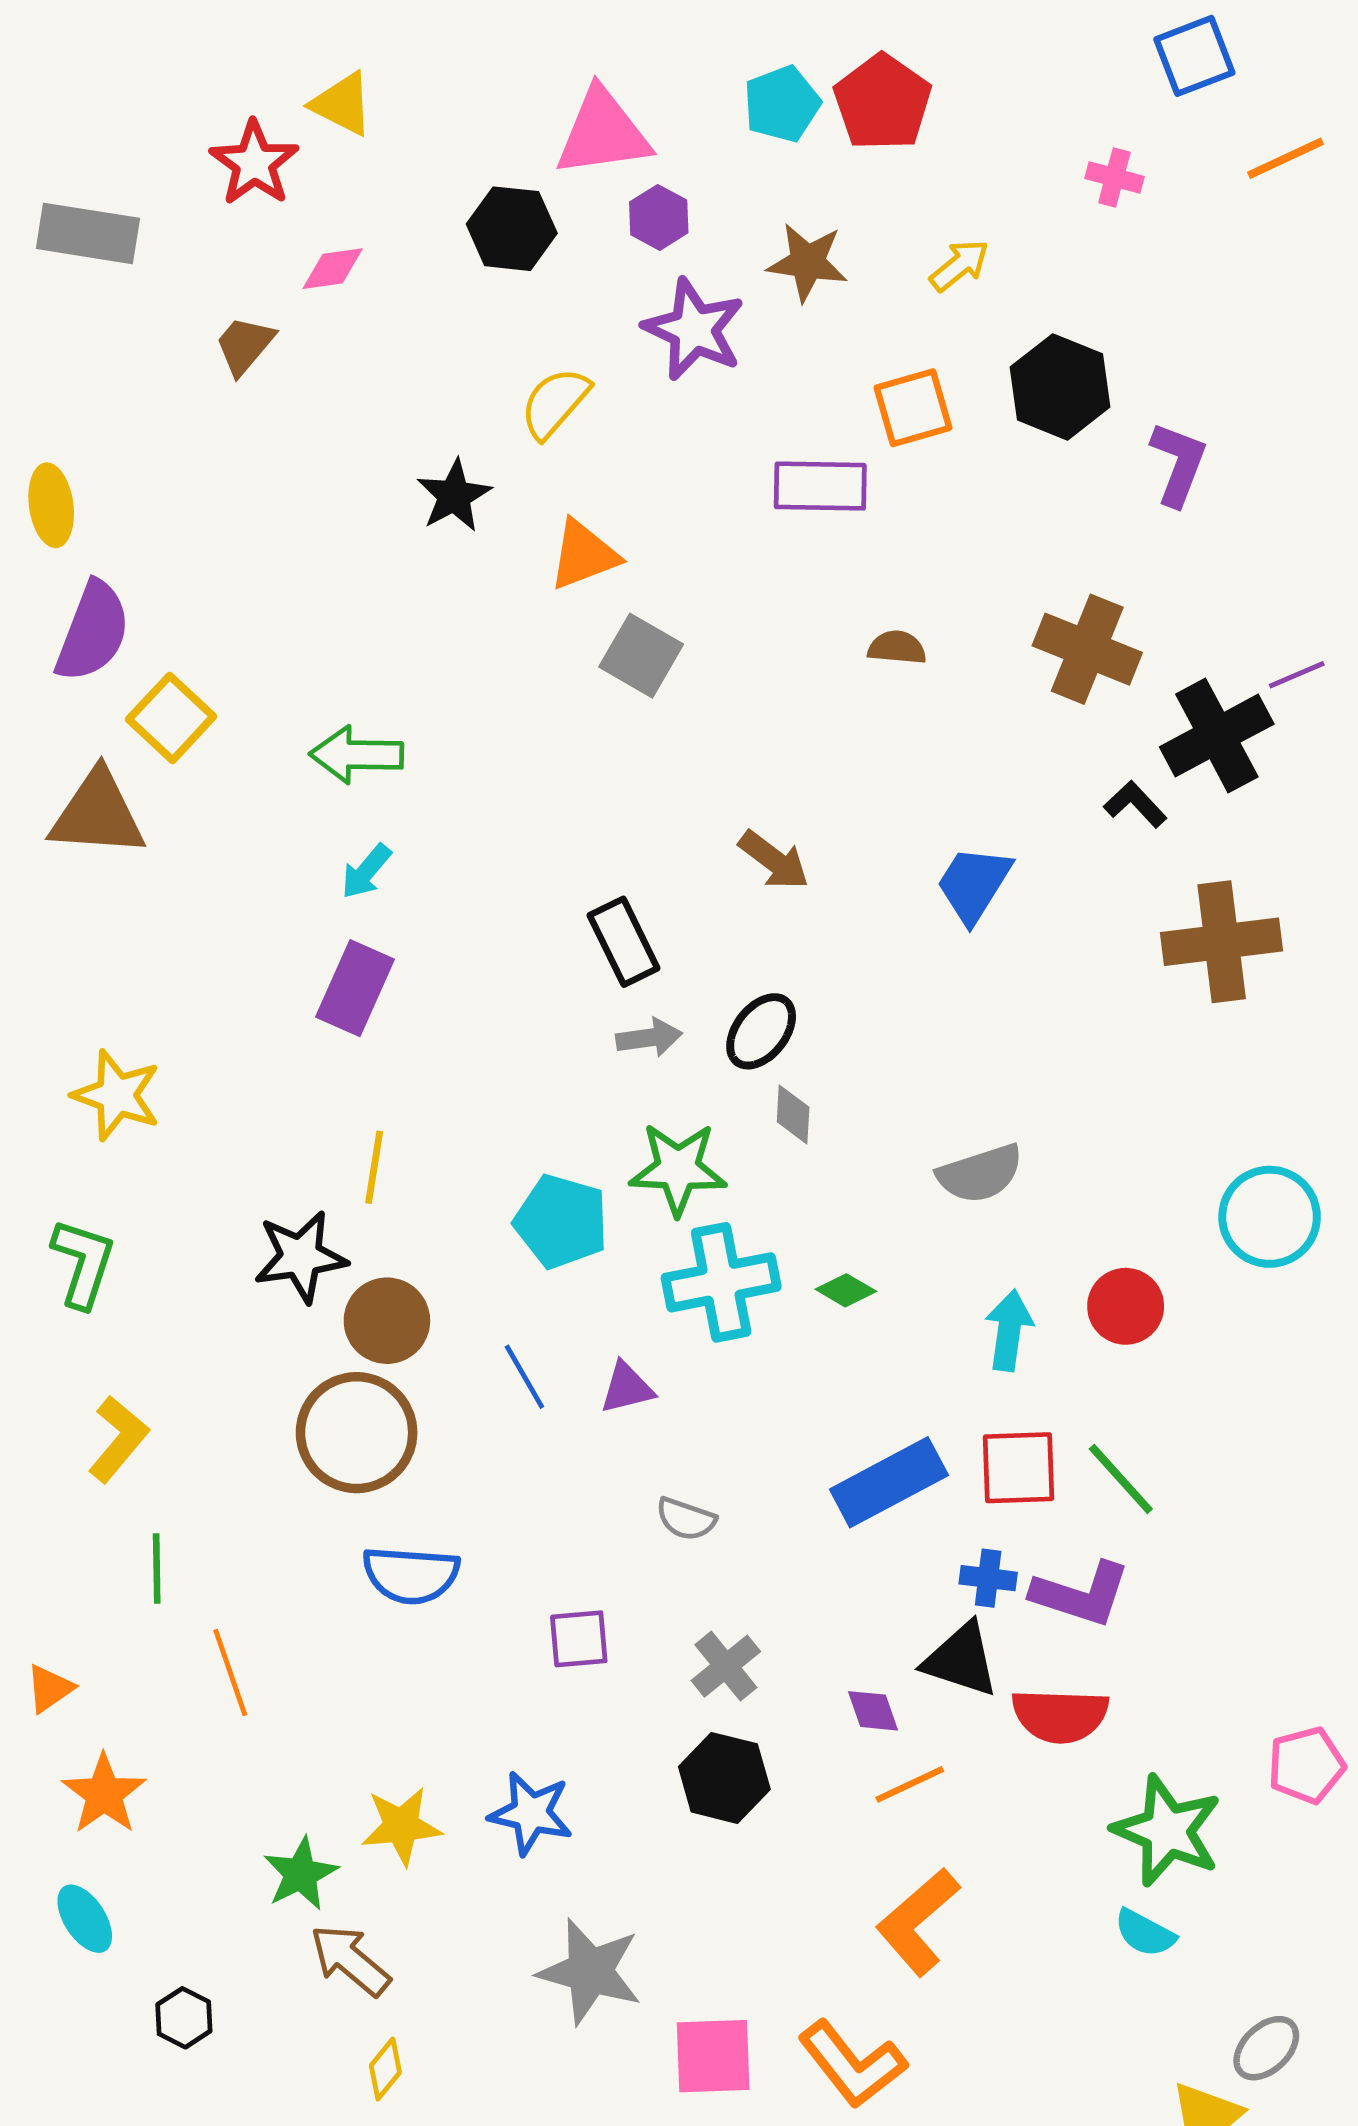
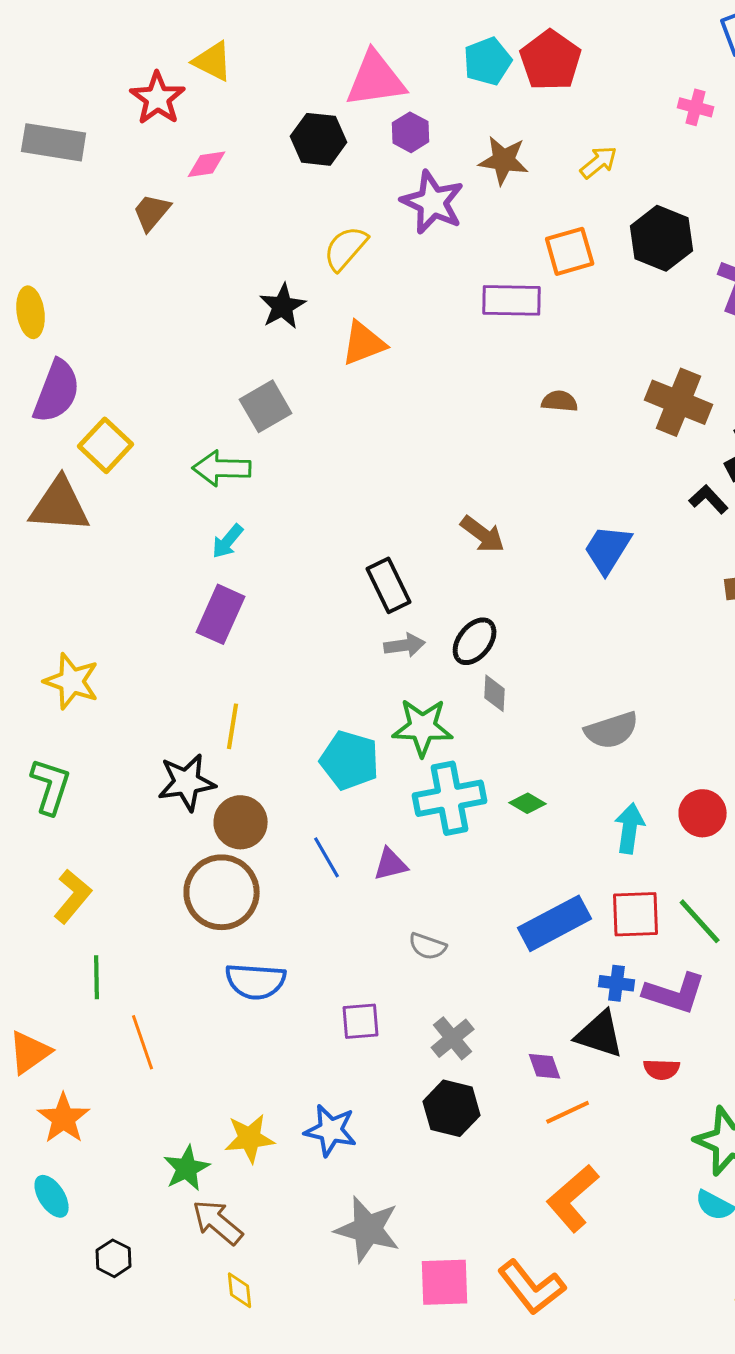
gray square: (641, 656) -> (266, 406), moved, turned 30
orange triangle: (50, 1688) -> (30, 1052), size x1.4
red semicircle: (1060, 1716) -> (662, 1069), size x0.6
yellow diamond: (385, 2069) -> (240, 1290), turned -45

